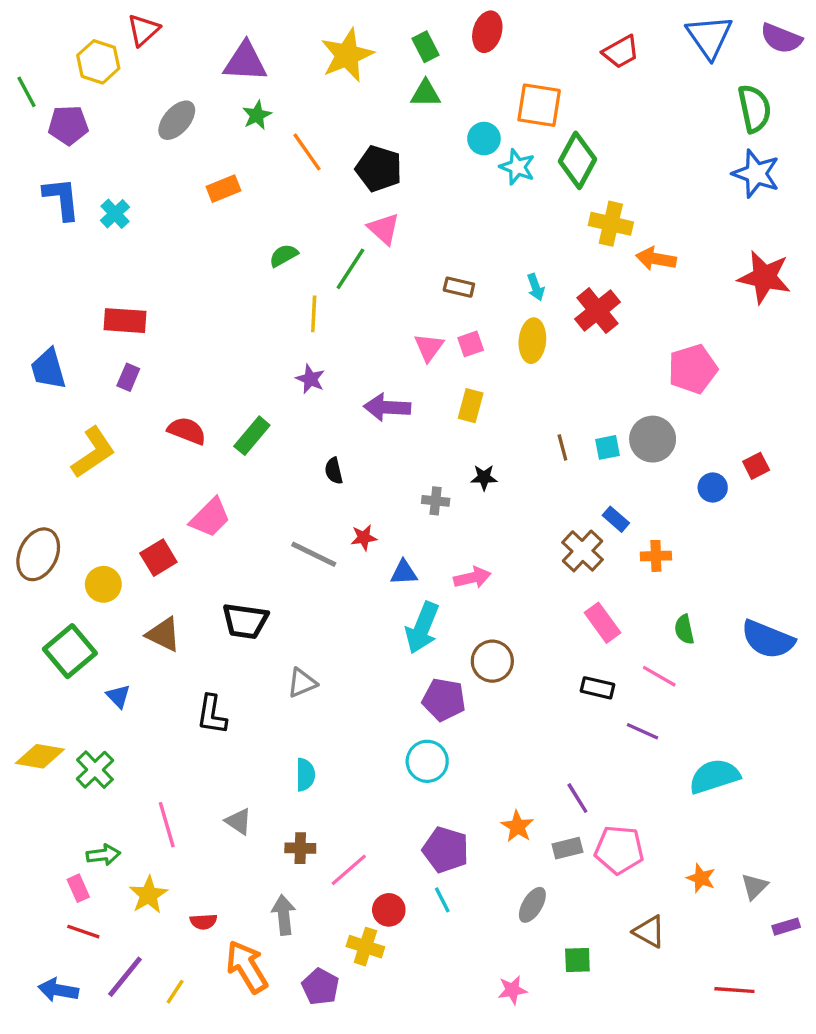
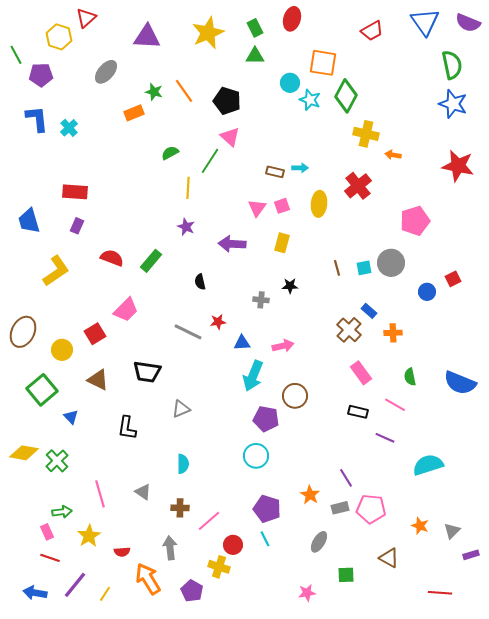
green star: (257, 115) -> (154, 92), moved, turned -30
orange arrow: (656, 259) -> (393, 155), size x0.7
cyan arrow: (536, 287) -> (300, 168), moved, turned -70

